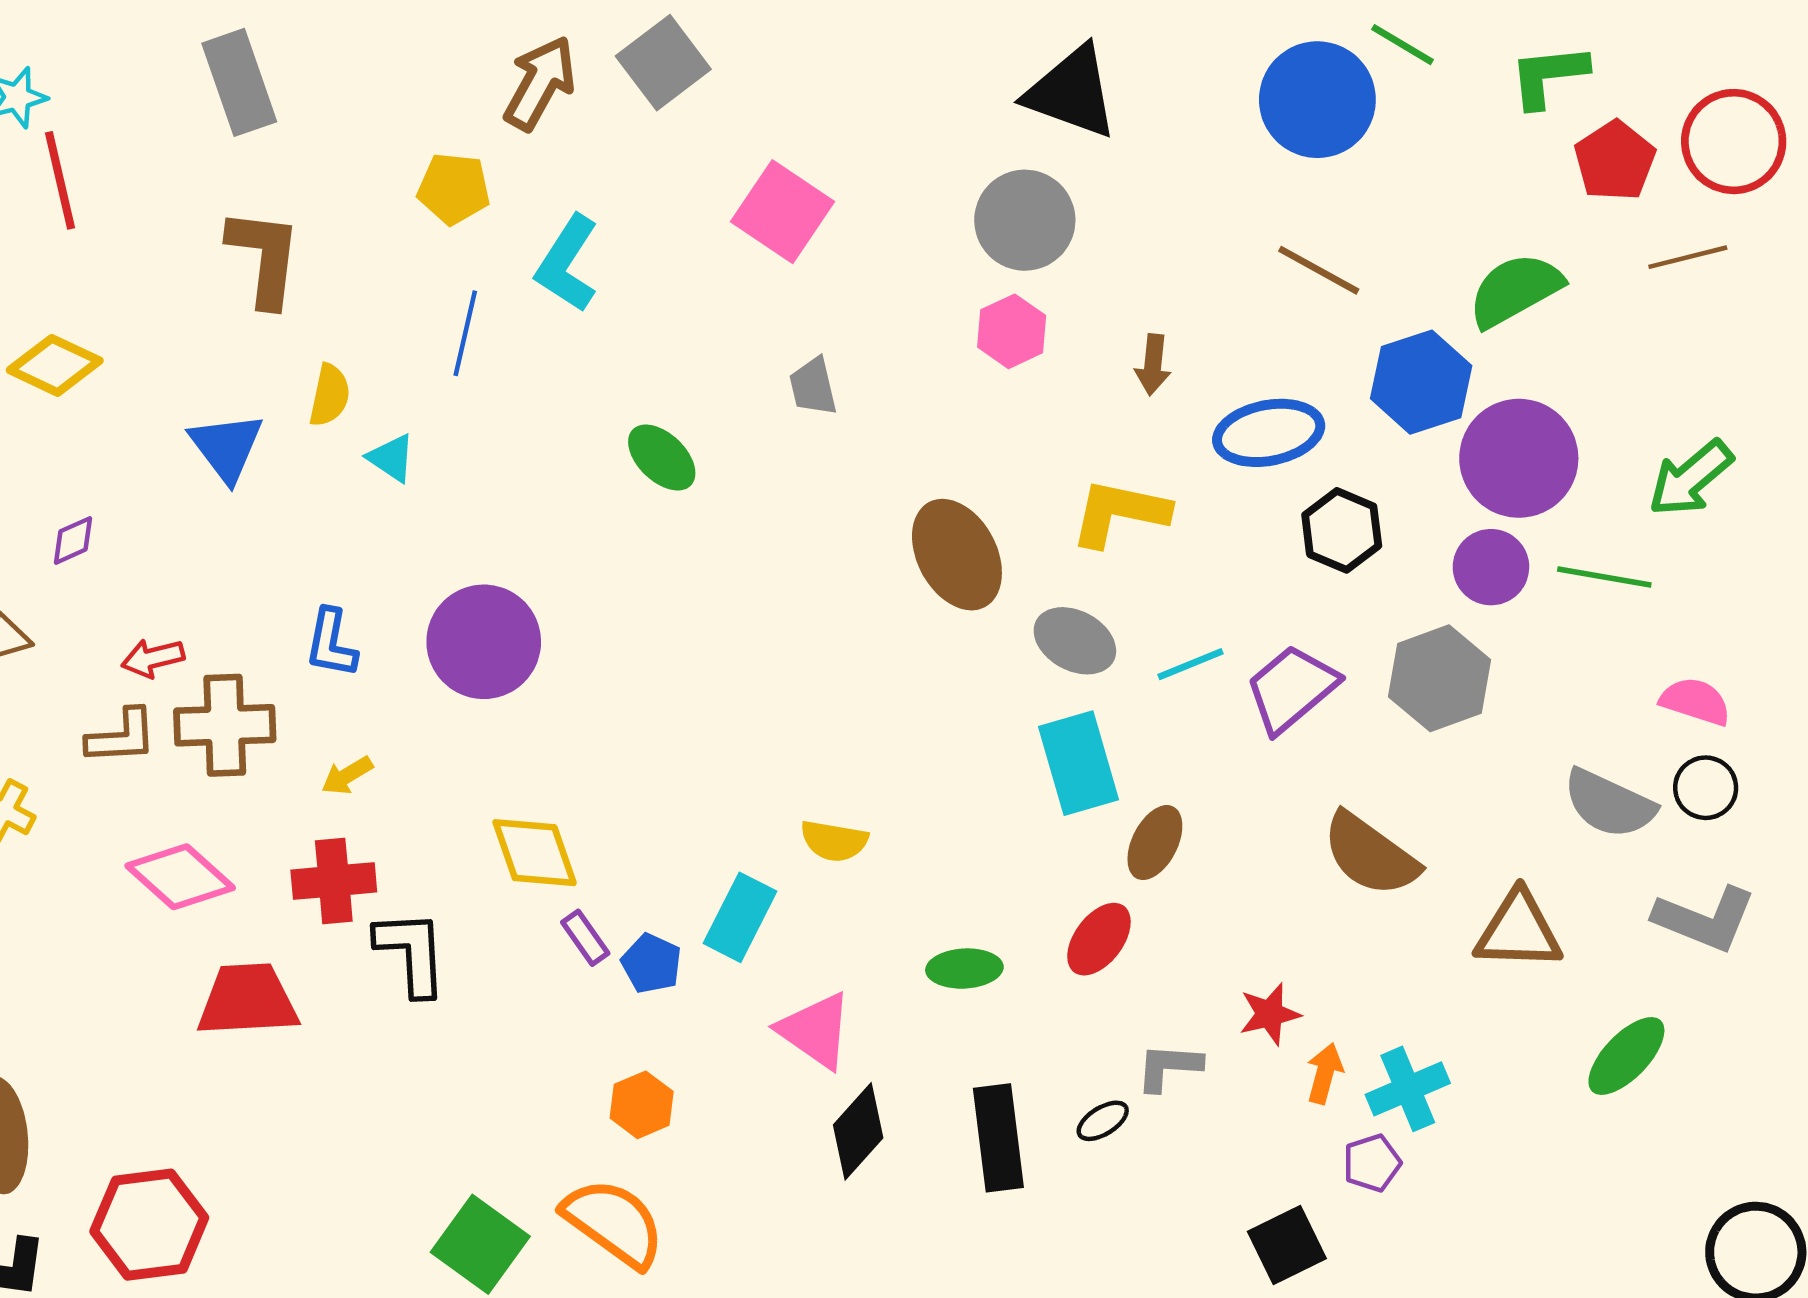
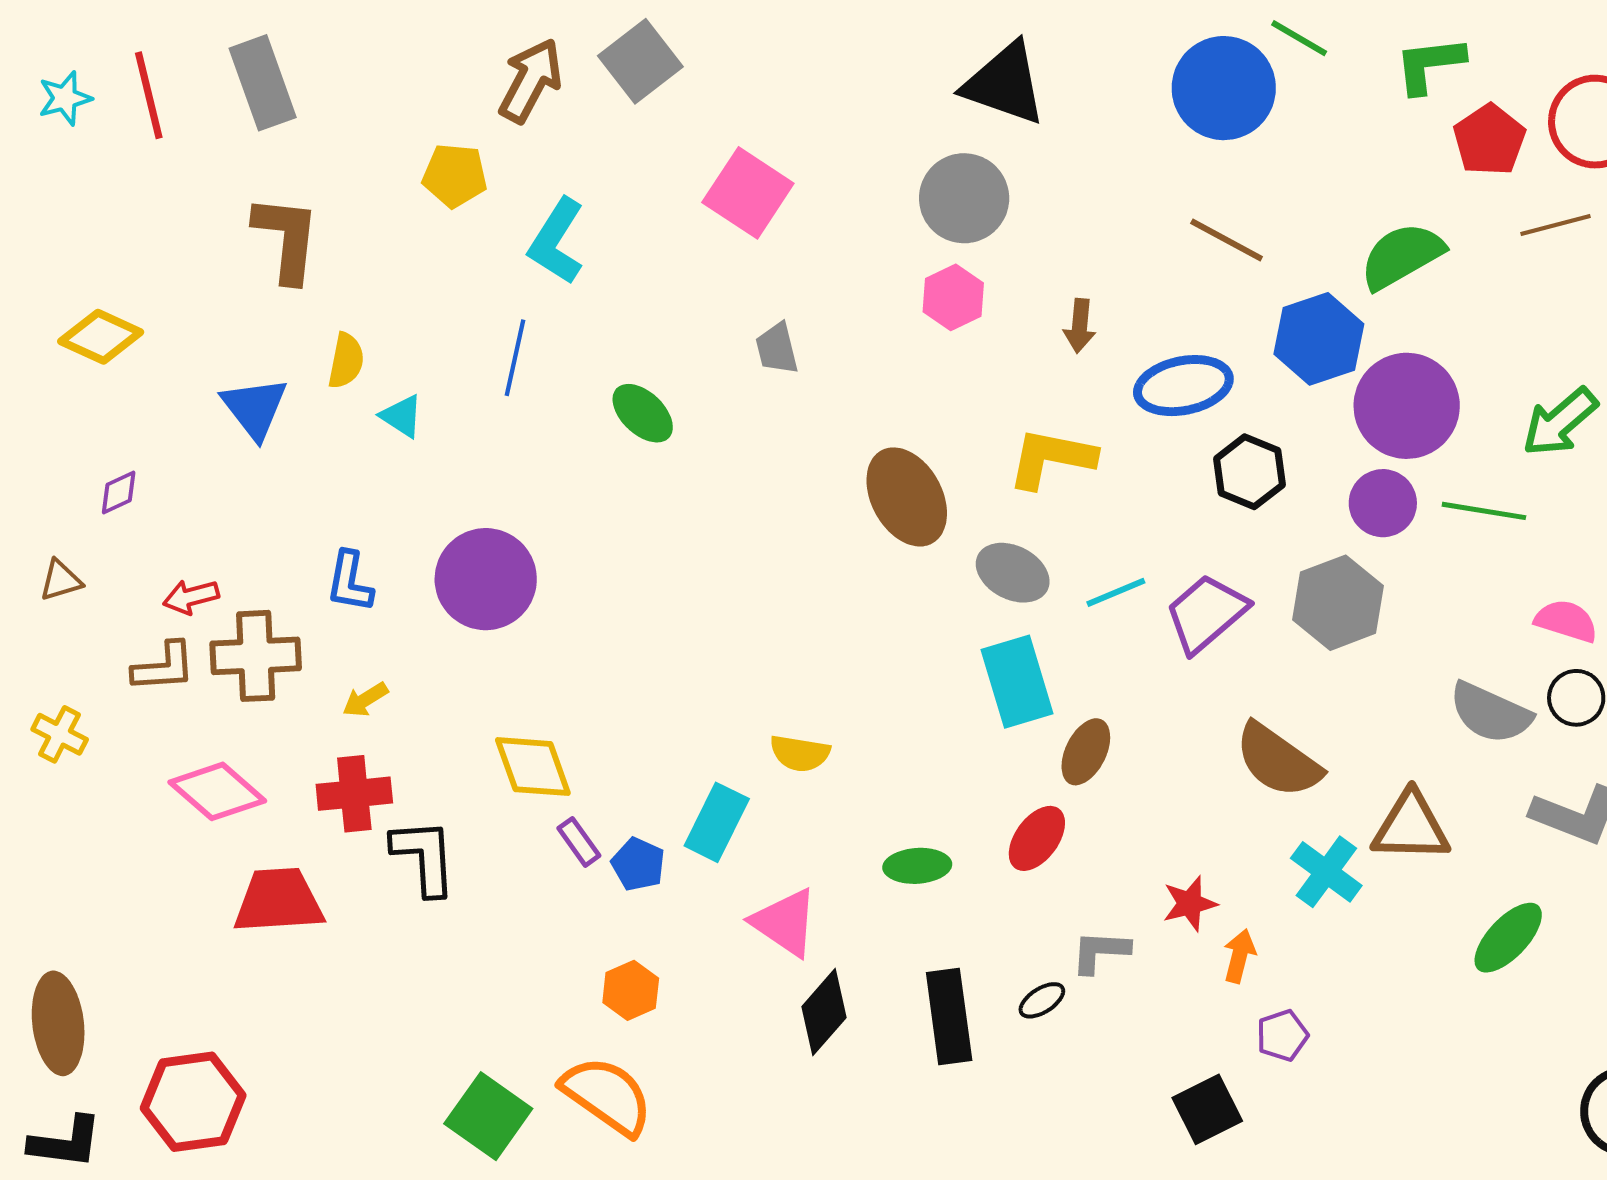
red line: (60, 180) -> (149, 95), moved
blue line: (465, 333) -> (515, 358), moved
cyan cross: (1408, 1089) -> (1326, 872), moved, turned -30

